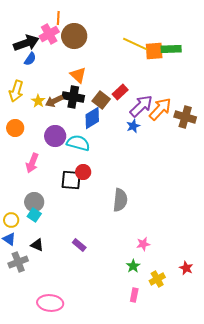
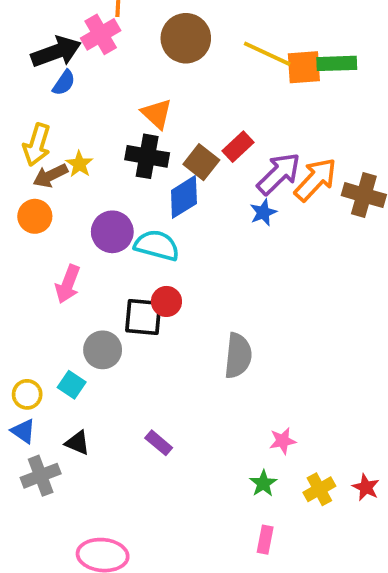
brown circle: (74, 36) -> (186, 38), moved
brown arrow: (54, 101) -> (50, 176), moved
gray circle: (34, 202) -> (103, 350), moved
yellow cross: (157, 279) -> (319, 489), moved

